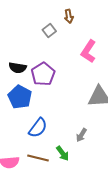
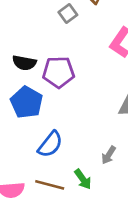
purple pentagon: (43, 74) -> (58, 72), turned 30

